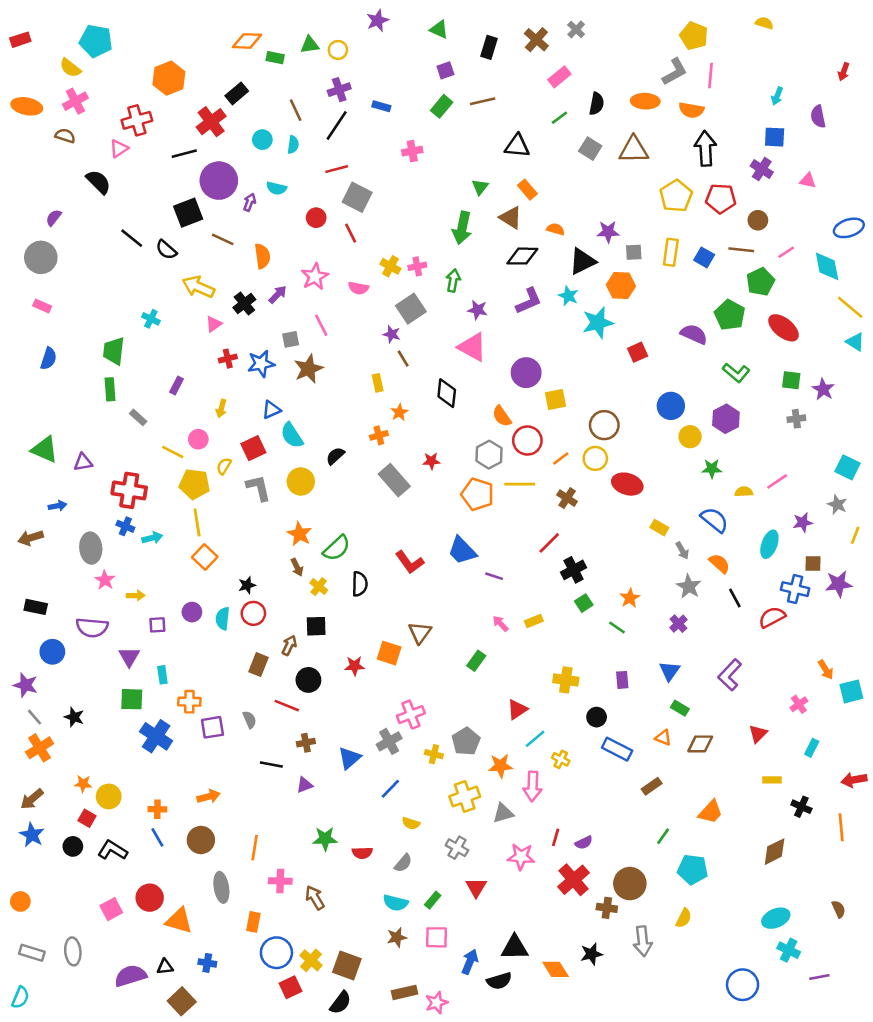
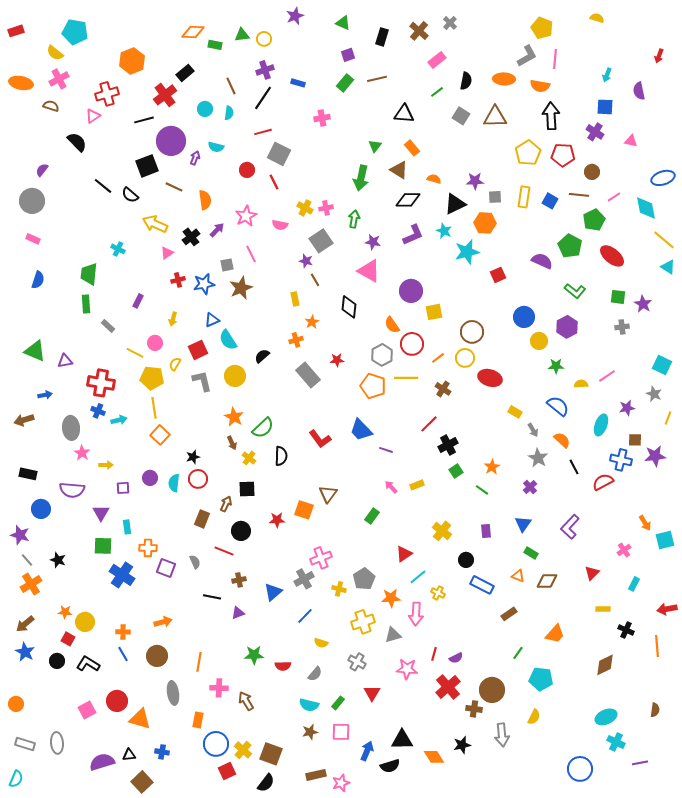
yellow cross: (566, 680) -> (442, 531), turned 30
purple square: (212, 727) -> (166, 568), turned 30
brown semicircle: (839, 909) -> (655, 710), turned 32

